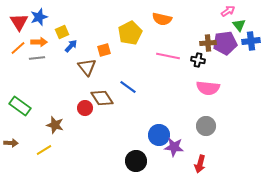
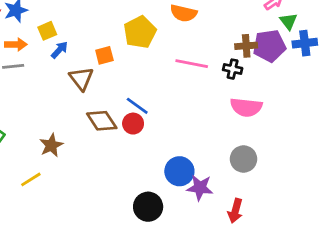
red circle: (85, 108) -> (133, 124), moved
brown star: (55, 125) -> (51, 145), moved, turned 30
yellow line: (44, 150) -> (31, 179), moved

